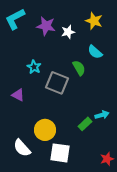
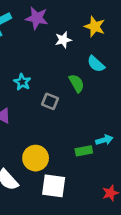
purple star: (46, 26) -> (37, 18), moved
gray square: (57, 83) -> (50, 101), size x0.6
green rectangle: (85, 124) -> (84, 151), turned 32

